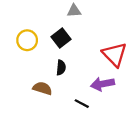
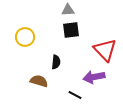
black square: (61, 38) -> (71, 30), moved, turned 30

